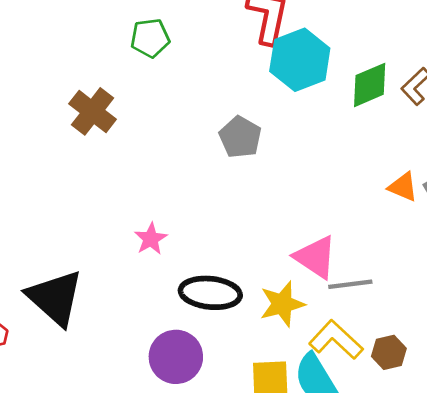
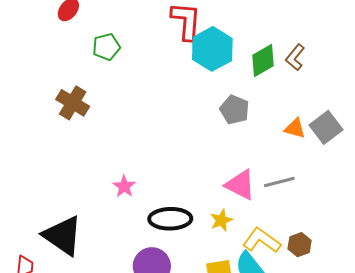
gray pentagon: (240, 137) -> (235, 110), moved
gray line: (350, 284) -> (279, 182), moved
yellow star: (282, 304) -> (221, 220), size x0.7

